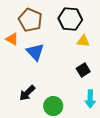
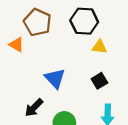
blue triangle: (35, 52) -> (55, 78), moved

